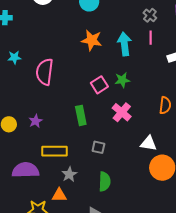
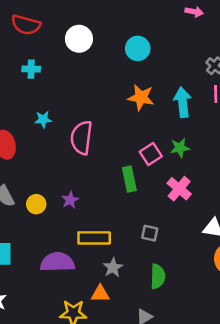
green rectangle: (81, 115) -> (129, 179), moved

